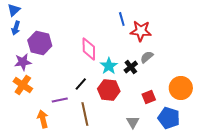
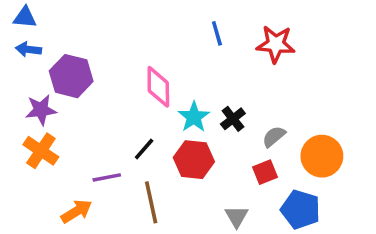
blue triangle: (14, 10) -> (25, 17), turned 48
blue arrow: (16, 28) -> (28, 49), turned 80
red star: (141, 31) -> (276, 44), moved
gray semicircle: (147, 57) -> (274, 137), moved
orange arrow: (43, 119) -> (76, 211), turned 72

